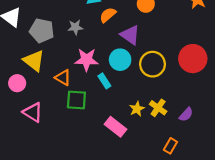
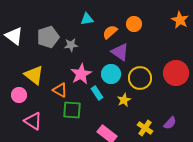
orange semicircle: (108, 15) -> (110, 32), moved
gray pentagon: (42, 31) -> (48, 37), moved, turned -30
pink star: (87, 60) -> (81, 74), turned -30
yellow cross: (158, 108) -> (145, 128), moved
yellow star: (137, 109) -> (124, 100), moved

